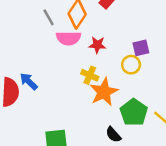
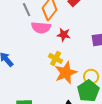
yellow circle: (131, 65) -> (91, 77), moved

